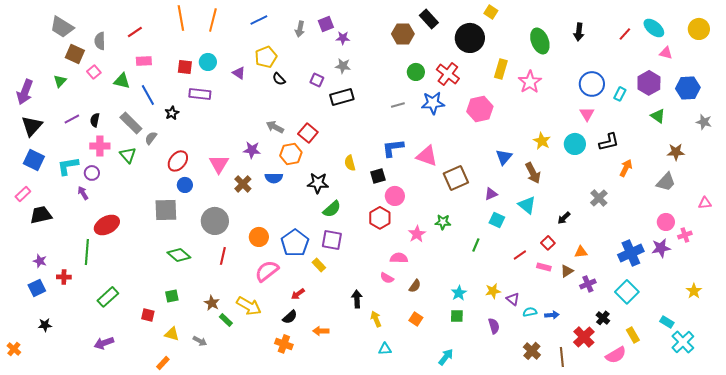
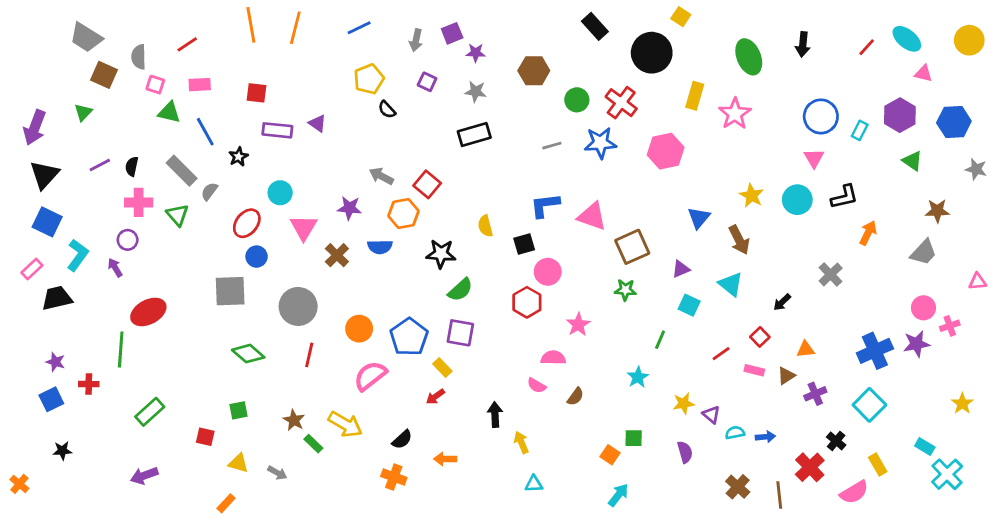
brown hexagon: (403, 34) -> (534, 71), moved
cyan circle: (208, 62) -> (280, 193), moved
pink square: (94, 72) -> (155, 85), moved, turned -32
purple triangle: (239, 73) -> (318, 123), moved
purple square: (317, 80) -> (427, 82), moved
cyan L-shape: (68, 166) -> (78, 255), moved, turned 135
green star: (443, 222) -> (625, 290), moved
cyan star: (459, 293) -> (638, 377), moved
red arrow: (298, 294) -> (435, 397), moved
orange square: (416, 319) -> (610, 455), moved

